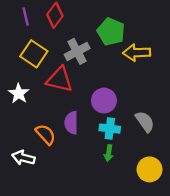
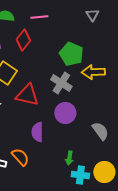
gray cross: (77, 51) -> (61, 83), moved, turned -30
cyan cross: (110, 129) -> (80, 175), moved
orange semicircle: (46, 134) -> (20, 157), moved

